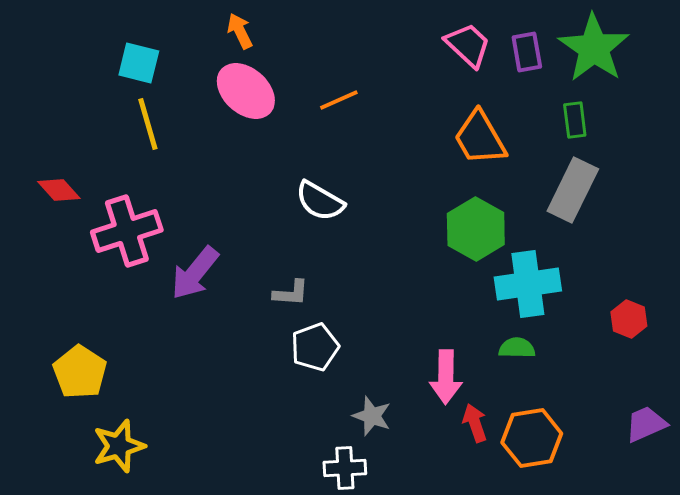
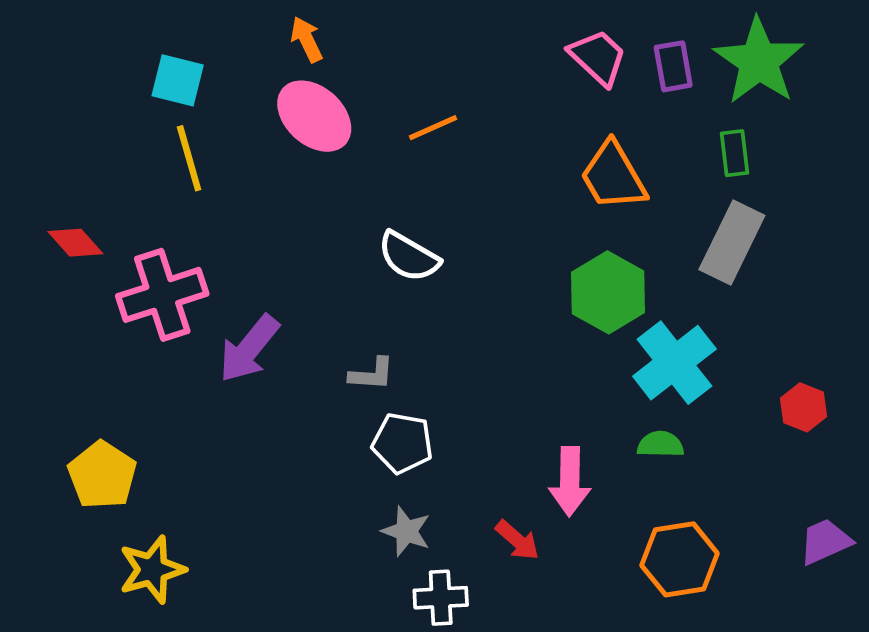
cyan cross: (528, 284) -> (674, 363), turned -30
white pentagon: (315, 347) -> (402, 443), turned 30
gray star: (372, 416) -> (406, 531), moved
red arrow: (475, 423) -> (517, 540), moved, turned 150

